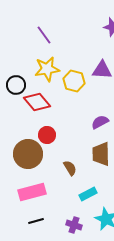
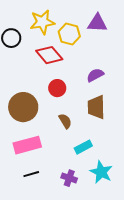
red diamond: (37, 102) -> (49, 55), moved
red circle: (47, 135) -> (57, 88), moved

